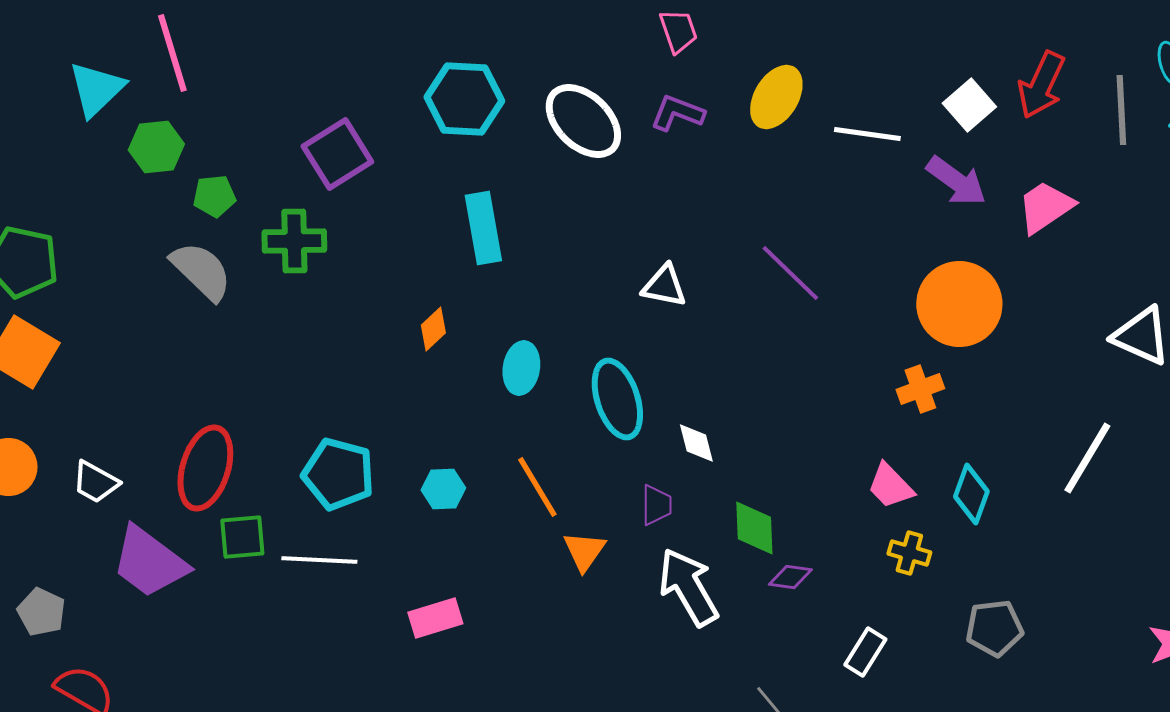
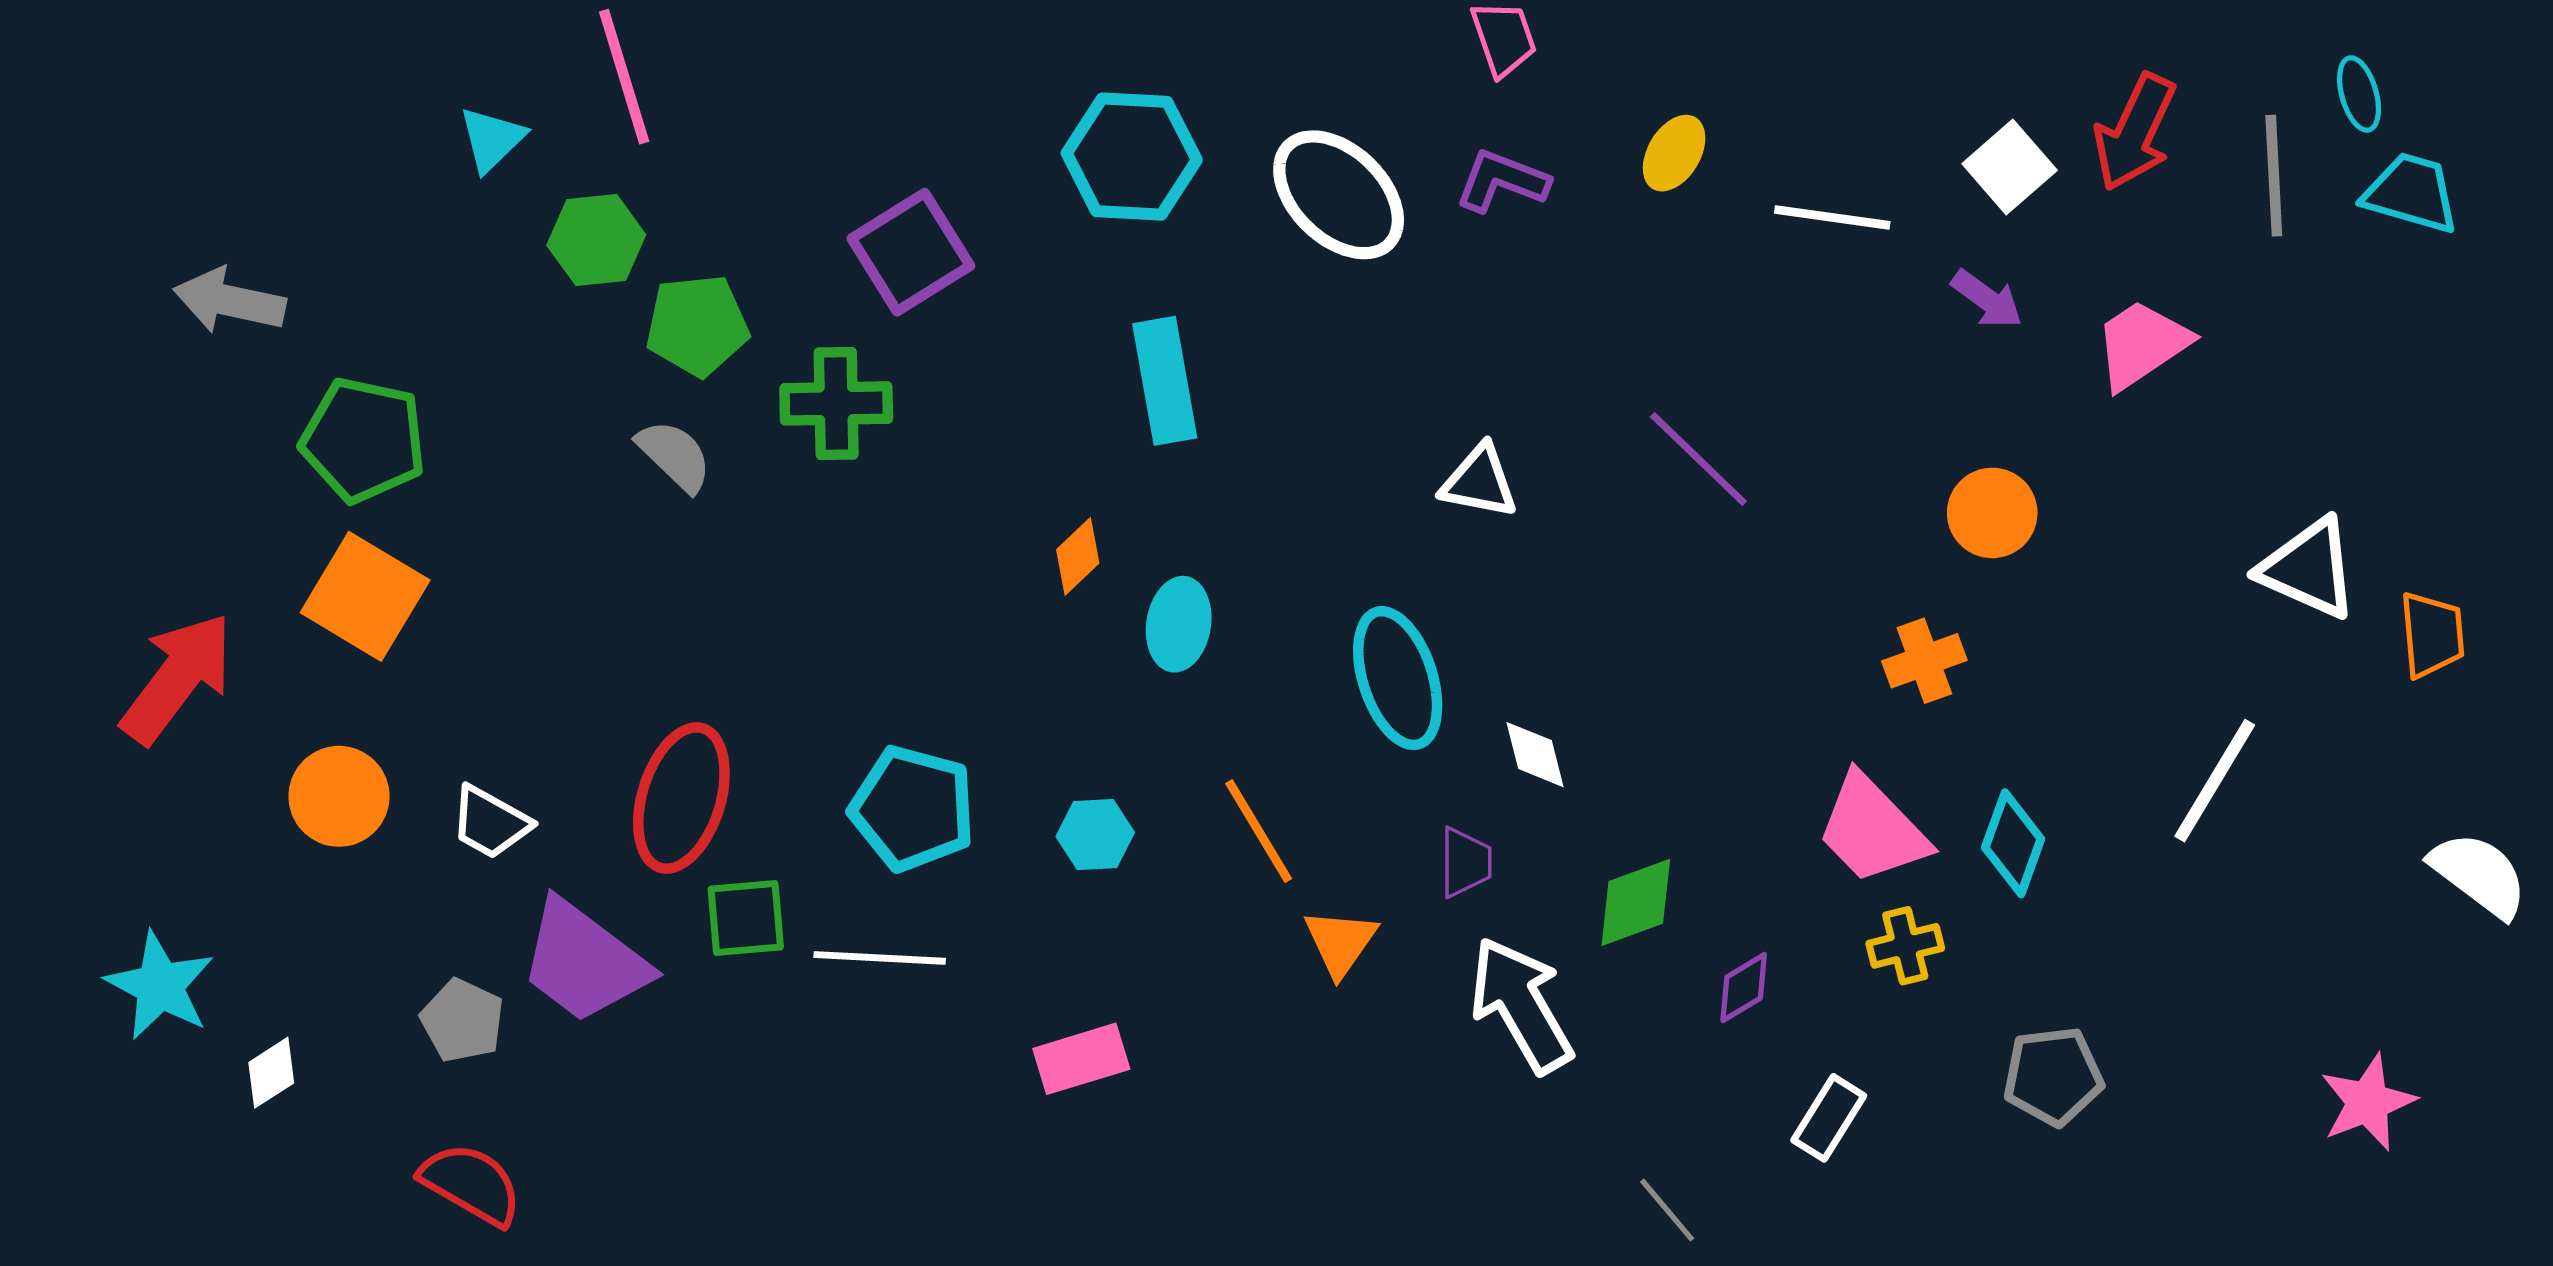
cyan triangle: (96, 89) -> (492, 139), size x0.7
yellow ellipse: (776, 97) -> (1674, 153), size x0.7
purple arrow: (956, 181) -> (1987, 299), size x0.7
green pentagon: (214, 196) -> (697, 325), size x1.4
gray semicircle: (201, 271) -> (674, 456), size x0.7
orange circle: (959, 304) -> (1992, 513), size x0.6
cyan ellipse: (521, 368) -> (1179, 624), moved
pink trapezoid: (890, 486) -> (1872, 829), size x1.4
green diamond: (754, 528) -> (1636, 902), turned 72
yellow cross: (909, 553) -> (1905, 946), turned -30
purple diamond: (790, 577) -> (1744, 988), moved, turned -39
gray pentagon: (41, 612) -> (462, 1021), moved

